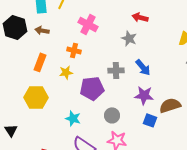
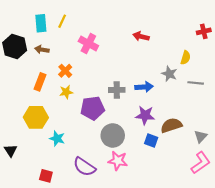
gray star: (129, 38) -> (169, 74), moved
orange cross: (74, 50) -> (65, 71), moved, turned 32
blue arrow: (143, 67) -> (144, 87), turned -54
gray circle: (112, 115) -> (113, 135), size x1.5
cyan star: (73, 118) -> (57, 139), moved

